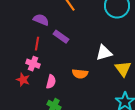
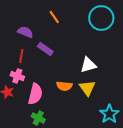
yellow triangle: (123, 69) -> (87, 88), moved
pink semicircle: (51, 82) -> (35, 94), size x1.5

